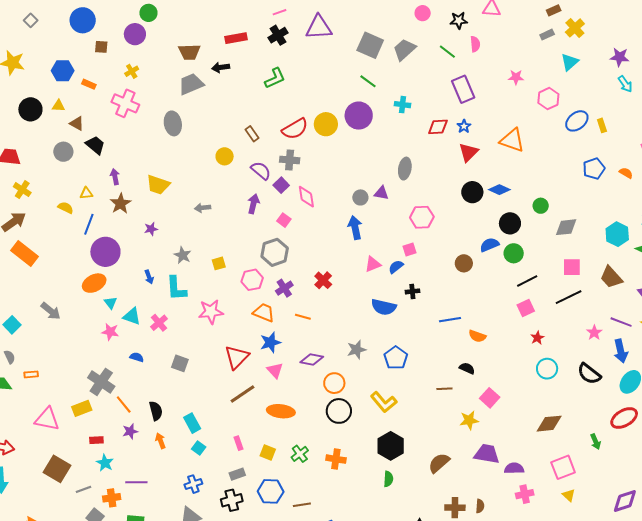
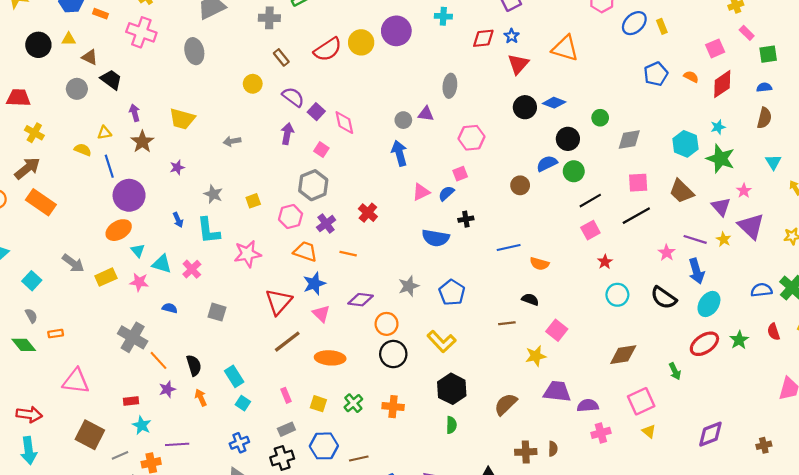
gray cross: (290, 160) -> (269, 18), moved
blue line: (89, 224) -> (109, 166), turned -35
yellow rectangle: (82, 408) -> (106, 277), moved

